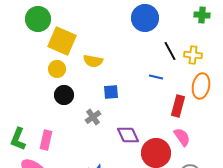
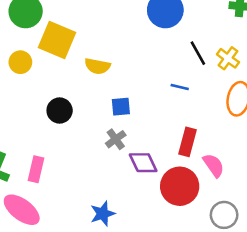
yellow cross: (193, 55) -> (228, 58), turned 30
yellow circle: (57, 69) -> (20, 62), moved
red rectangle: (178, 106) -> (187, 142), moved
gray cross: (93, 117) -> (116, 139), moved

